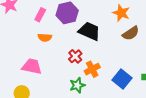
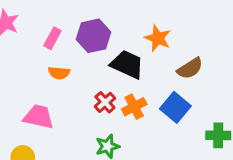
orange star: (121, 13) -> (158, 38), moved
orange cross: (92, 69) -> (134, 107), moved
blue square: (122, 79) -> (175, 107), moved

